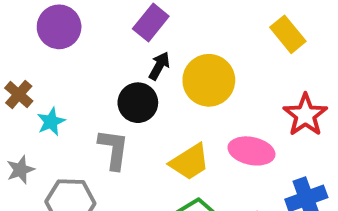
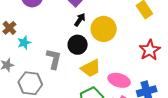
black circle: (138, 103) -> (78, 45), moved
pink ellipse: (251, 151) -> (119, 80), moved

